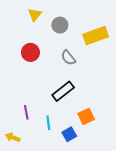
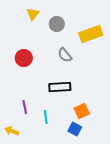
red circle: (30, 52) -> (24, 58), moved
black rectangle: (63, 91) -> (60, 87), turned 35
blue square: (69, 134) -> (75, 129), moved, turned -32

